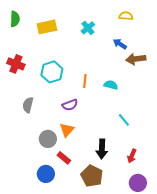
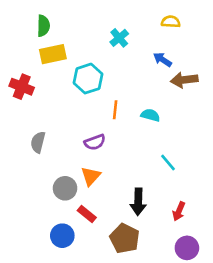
green semicircle: (15, 19) -> (43, 26), moved
yellow rectangle: (47, 27) -> (53, 54), moved
cyan hexagon: (52, 72) -> (88, 79), moved

